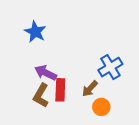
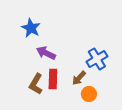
purple arrow: (46, 73) -> (46, 53), moved

